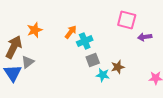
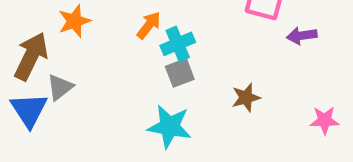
gray square: (93, 60) -> (180, 73), moved
cyan star: (103, 75) -> (169, 127), moved, size x1.5

